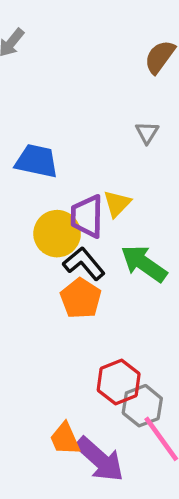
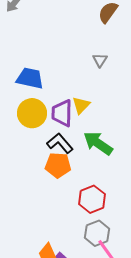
yellow circle: (57, 234) -> (32, 113), moved
orange pentagon: (81, 298) -> (58, 165), turned -30
red hexagon: (119, 382) -> (92, 199), moved

